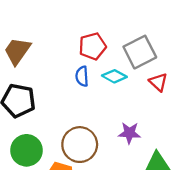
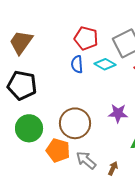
red pentagon: (92, 46) -> (86, 38), turned 30

